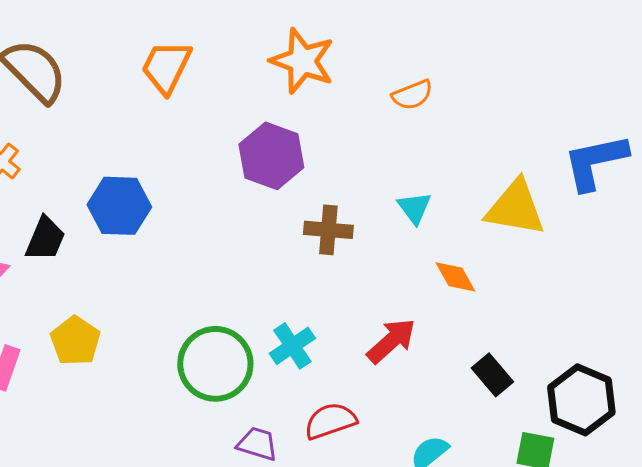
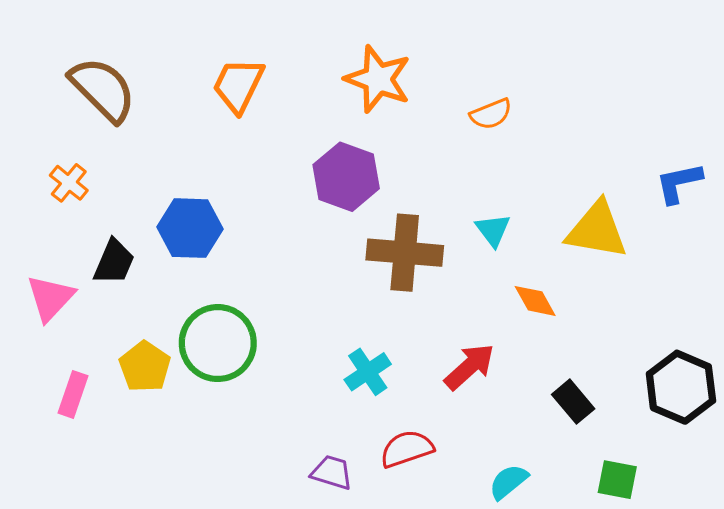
blue L-shape: (595, 162) -> (679, 183), size x0.7
brown cross: (328, 230) -> (405, 253), size x1.5
green circle: (215, 364) -> (218, 343), moved
black hexagon: (581, 400) -> (681, 387), moved

